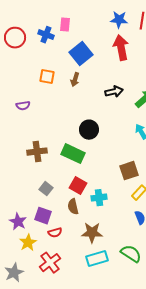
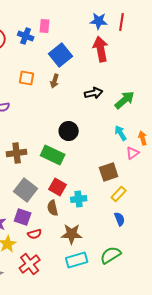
gray square: (46, 189) -> (26, 190), size x1.6
green semicircle: (131, 254) -> (111, 255), turned -65

